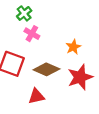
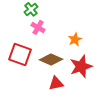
red triangle: (36, 96) -> (56, 83), moved

